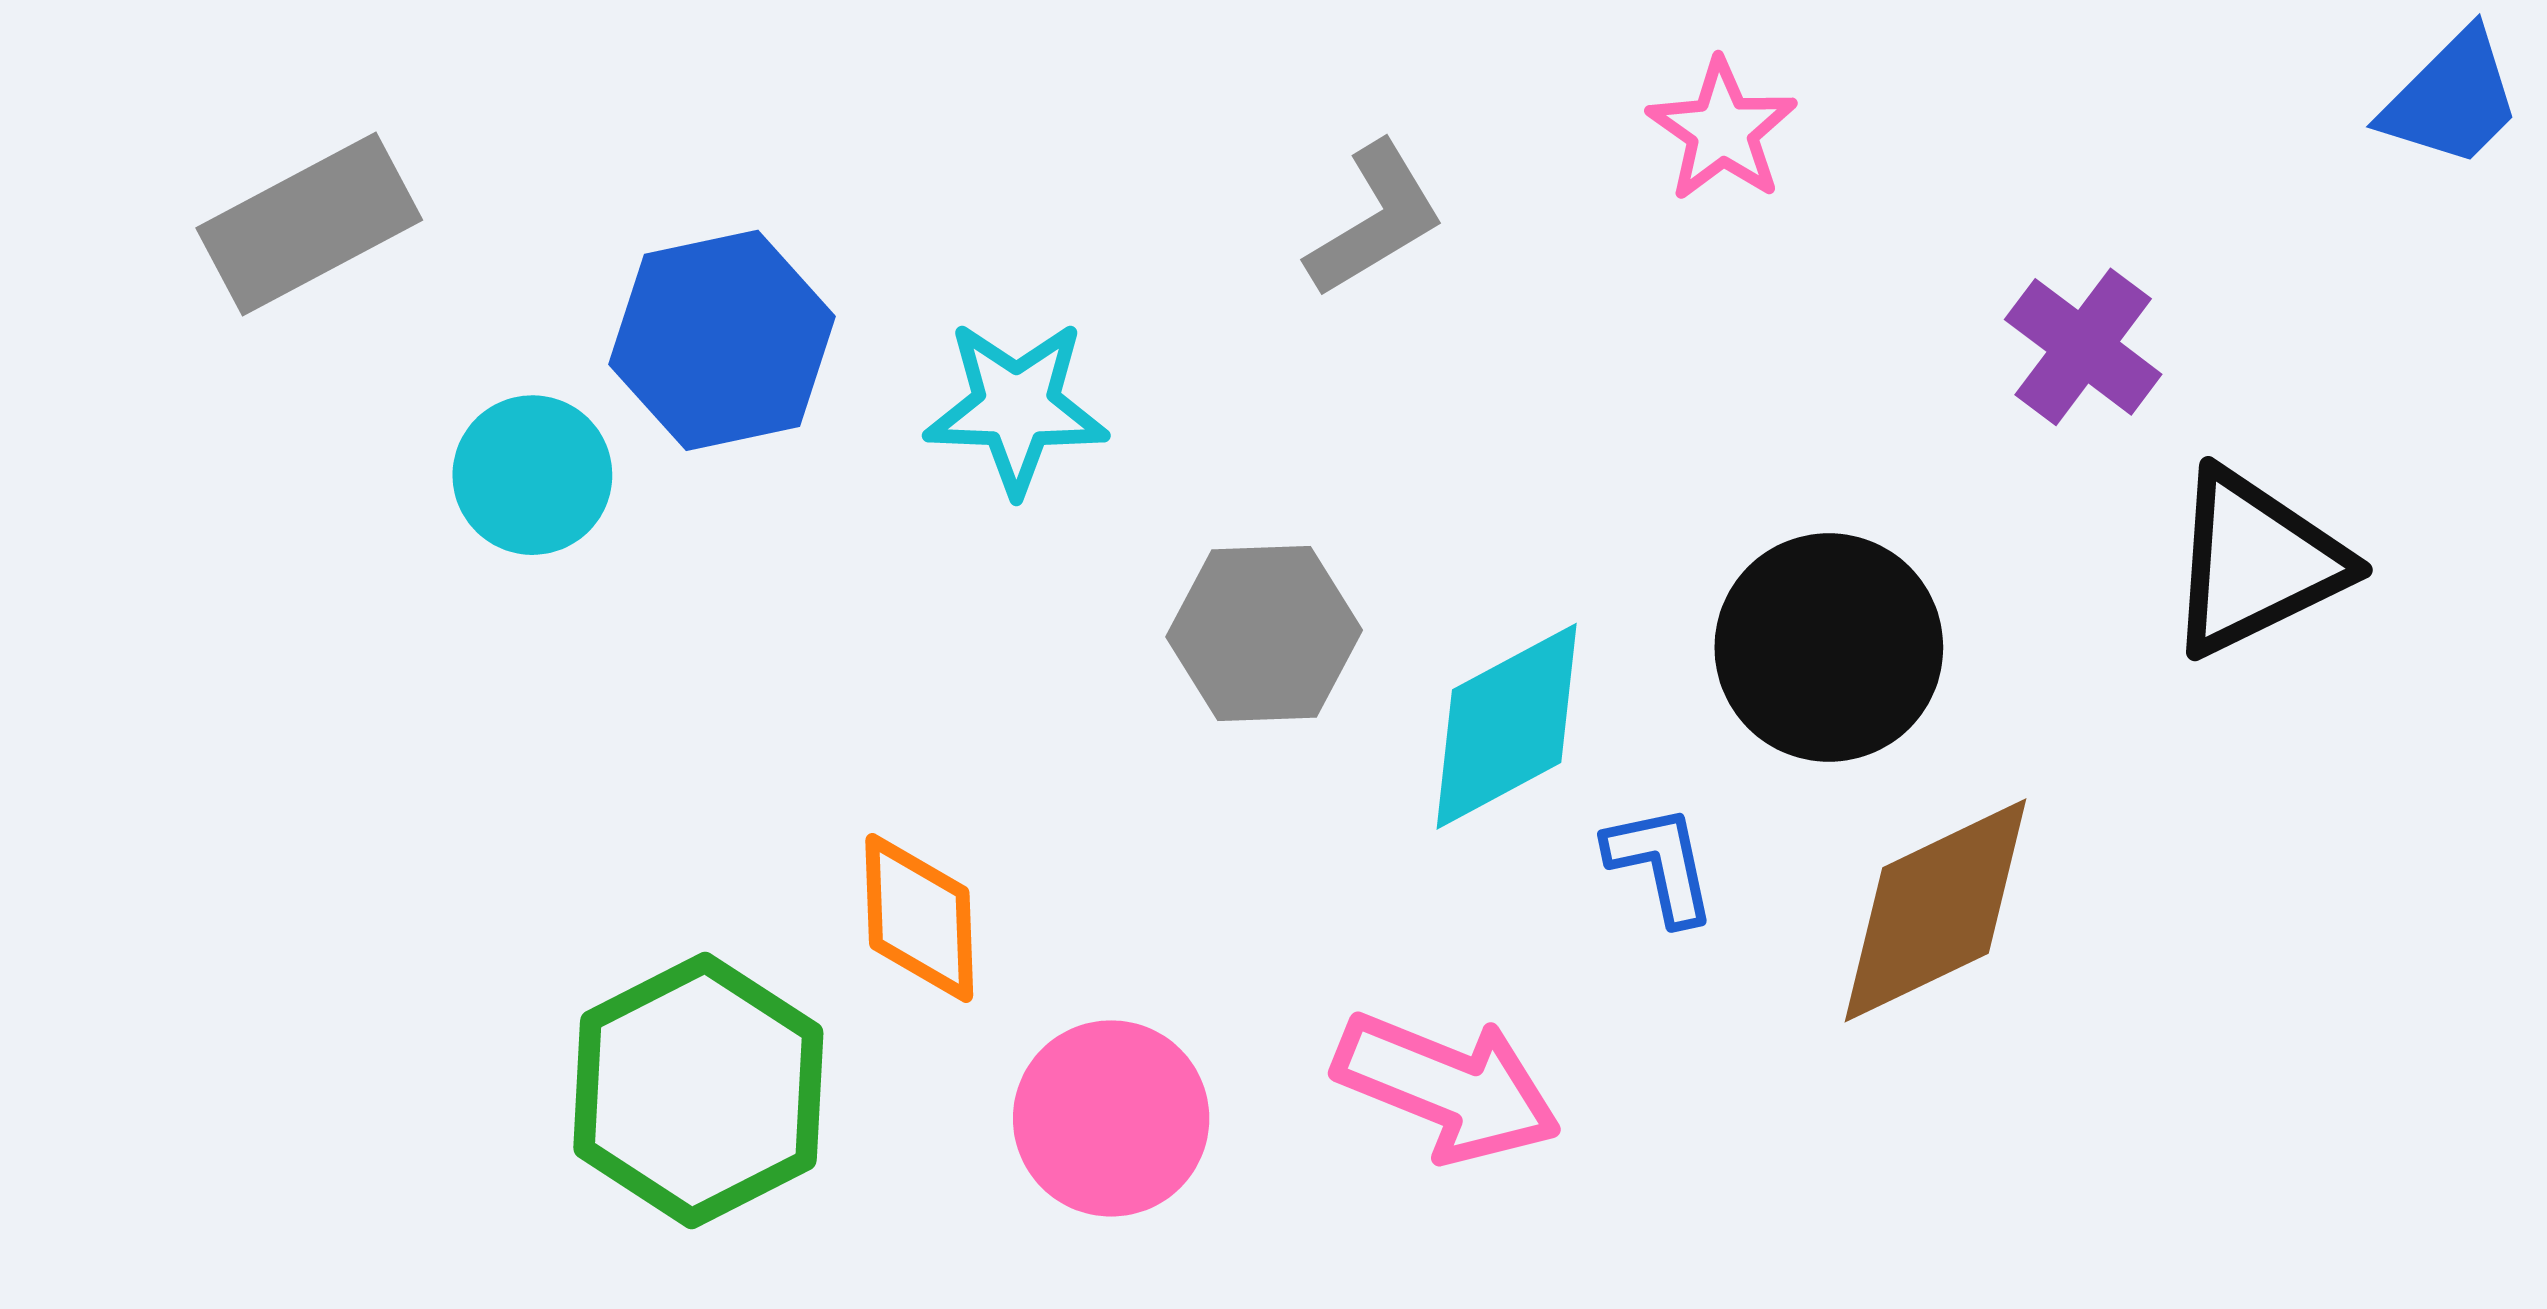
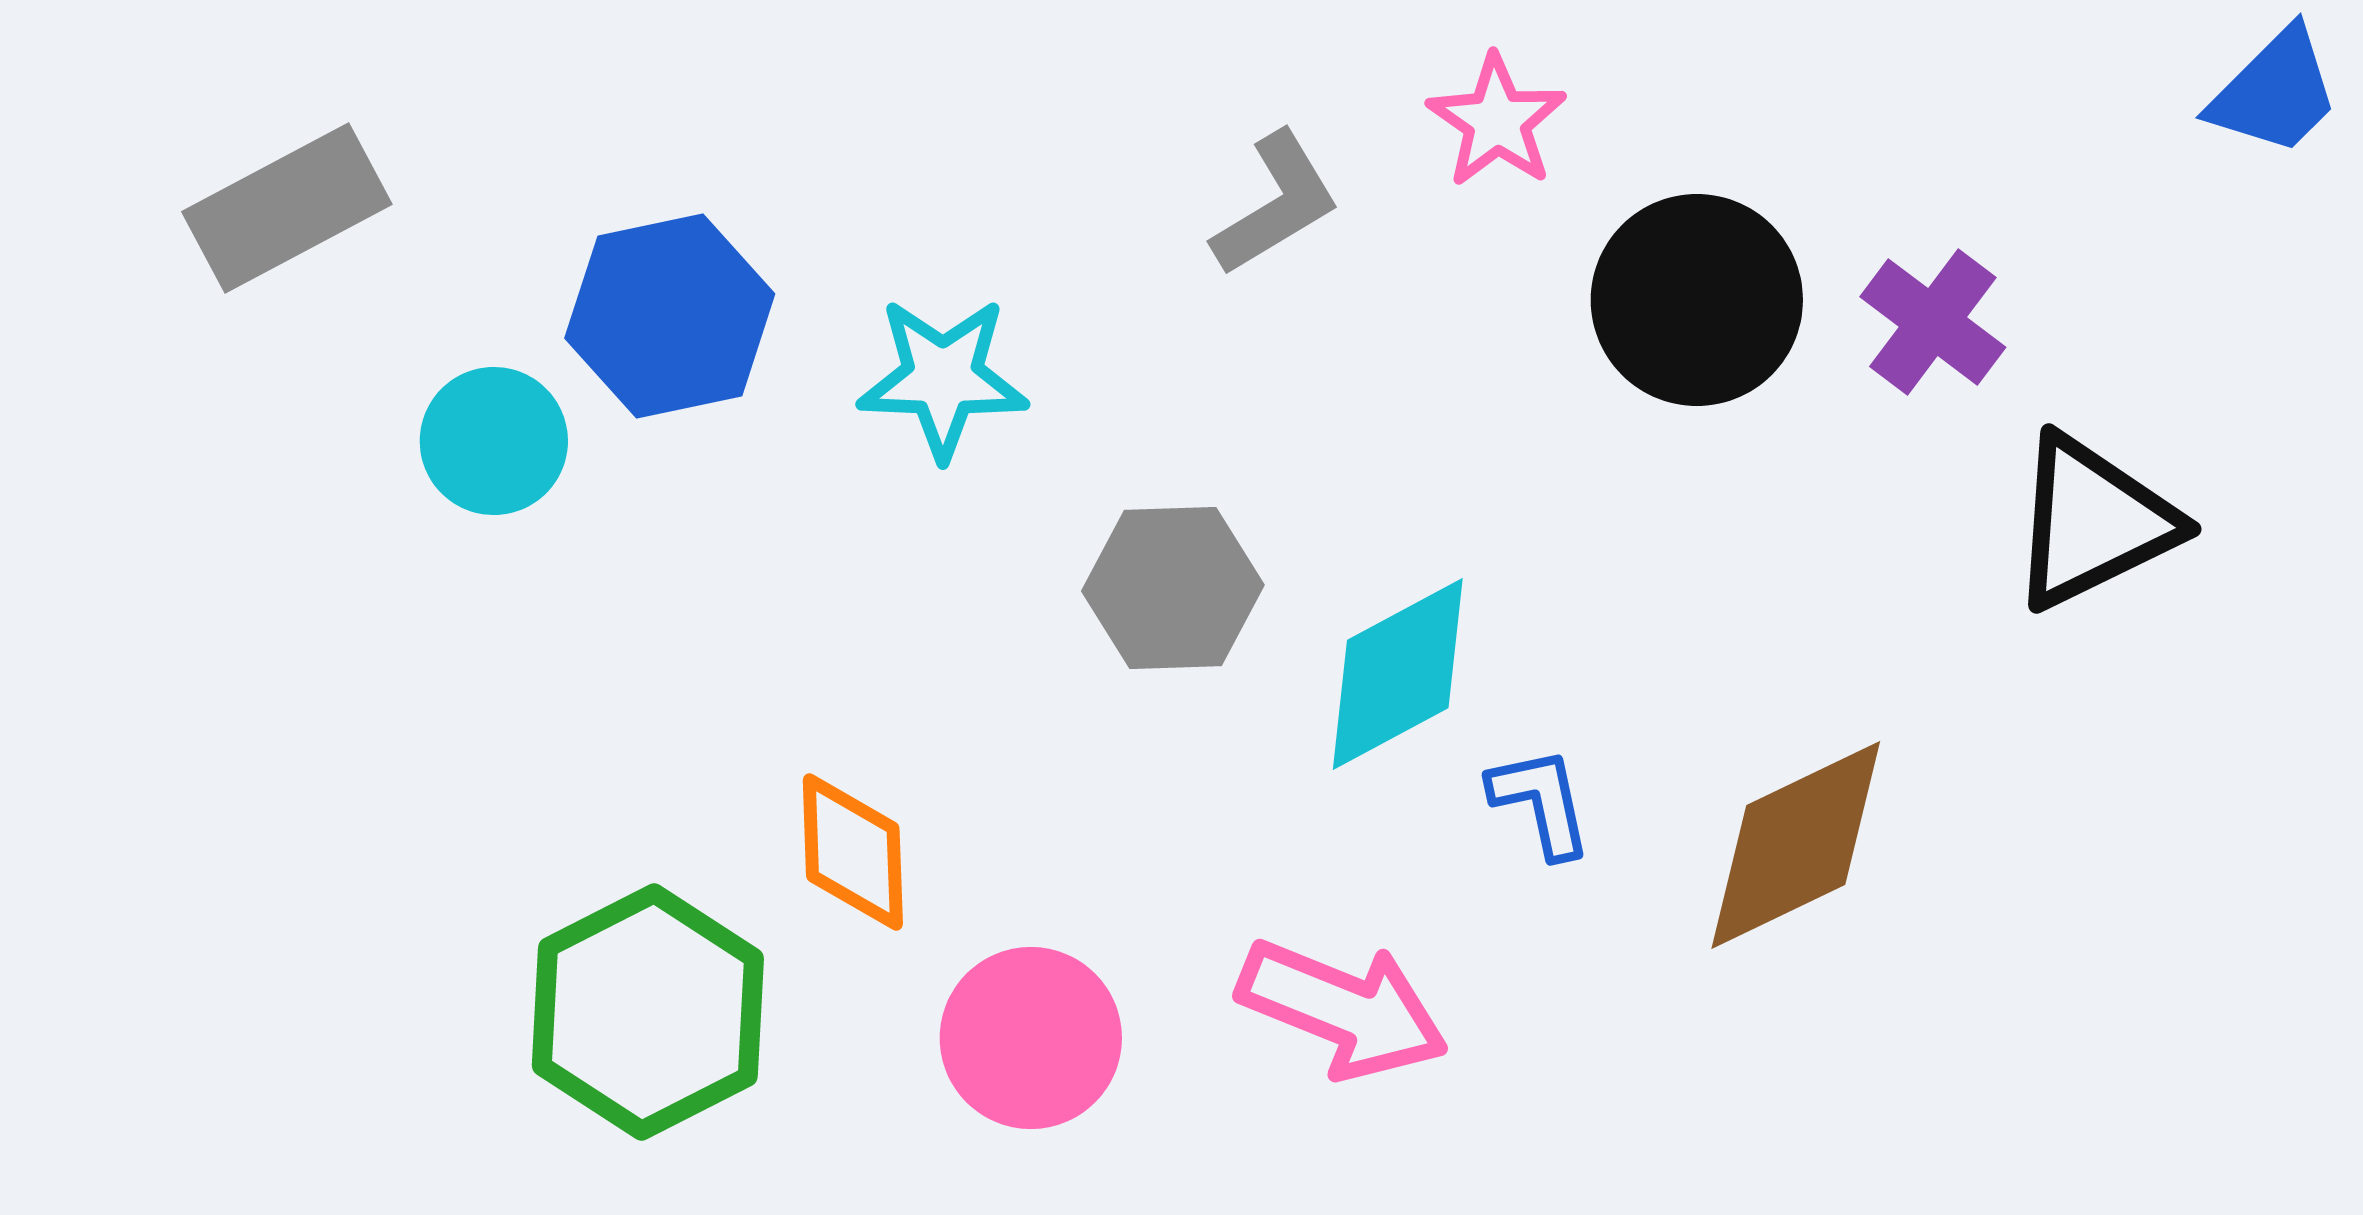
pink star: (1722, 130) -> (1497, 121), moved
black circle: (1829, 647) -> (1697, 300), moved

